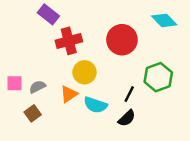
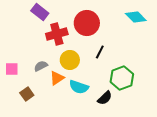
red circle: (122, 40) -> (87, 23), moved
green hexagon: (158, 77) -> (122, 78), moved
gray semicircle: (37, 87) -> (41, 66), moved
black line: (129, 94) -> (100, 52), moved

